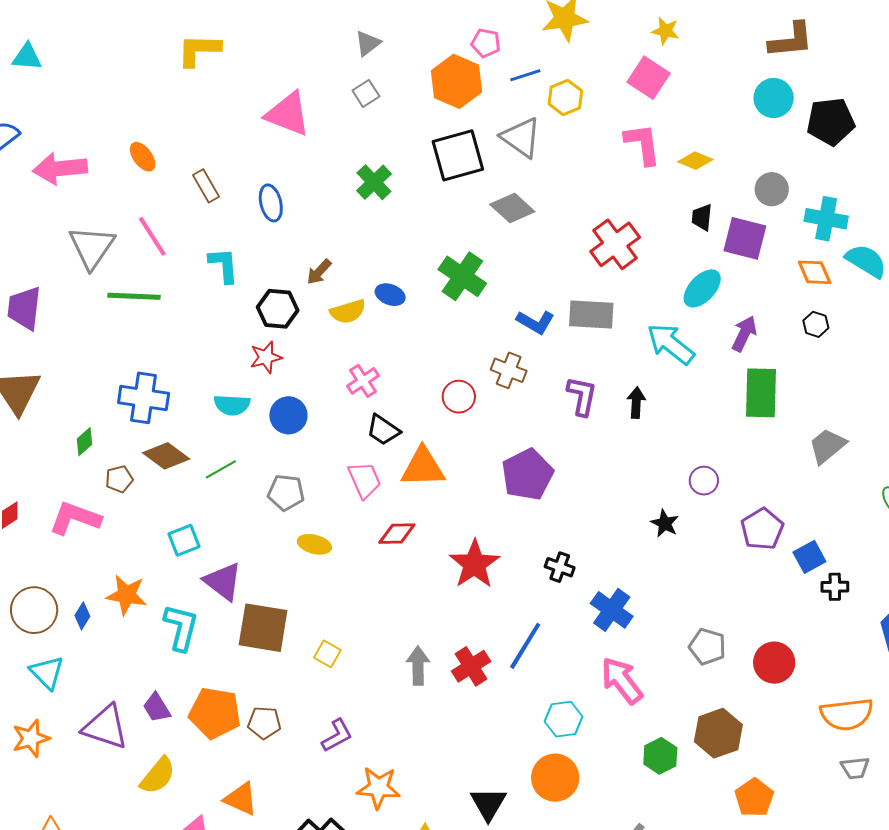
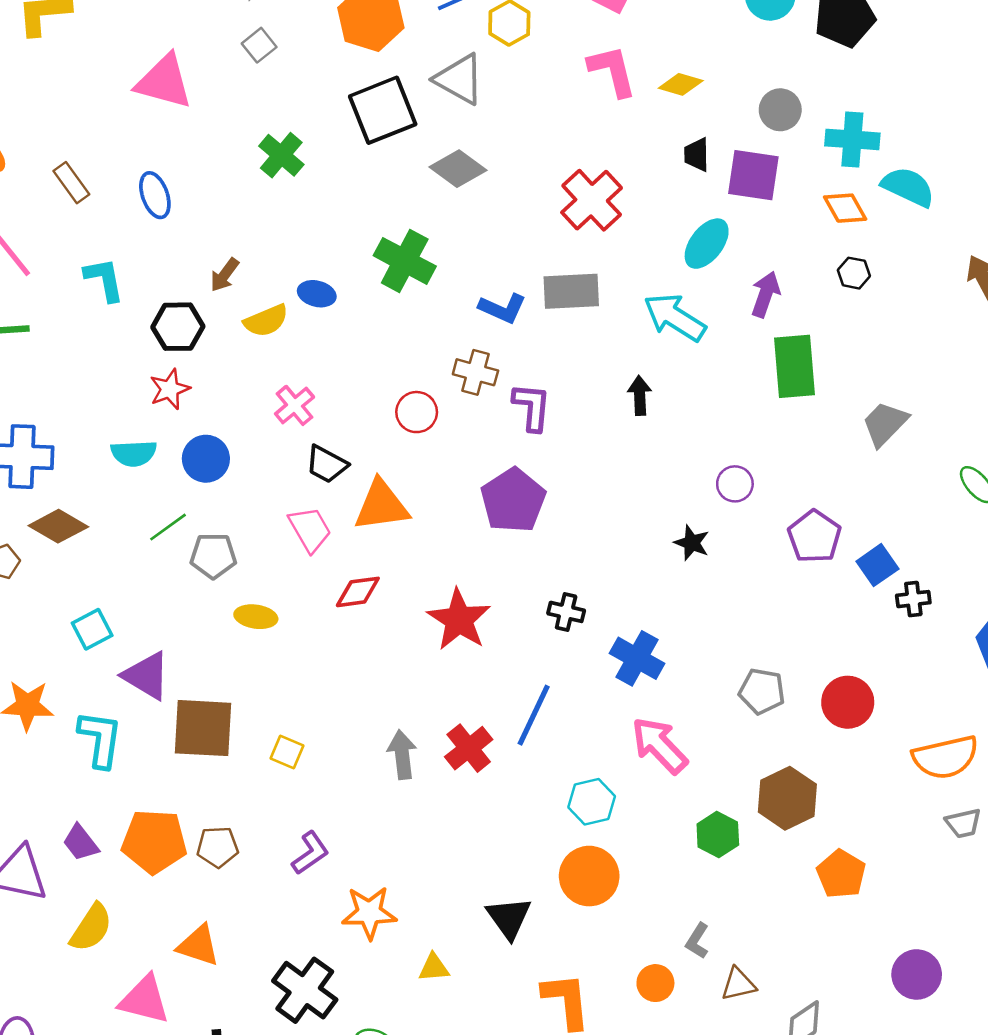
purple L-shape: (582, 396) -> (532, 407), moved
green line: (221, 469) -> (168, 527), moved

